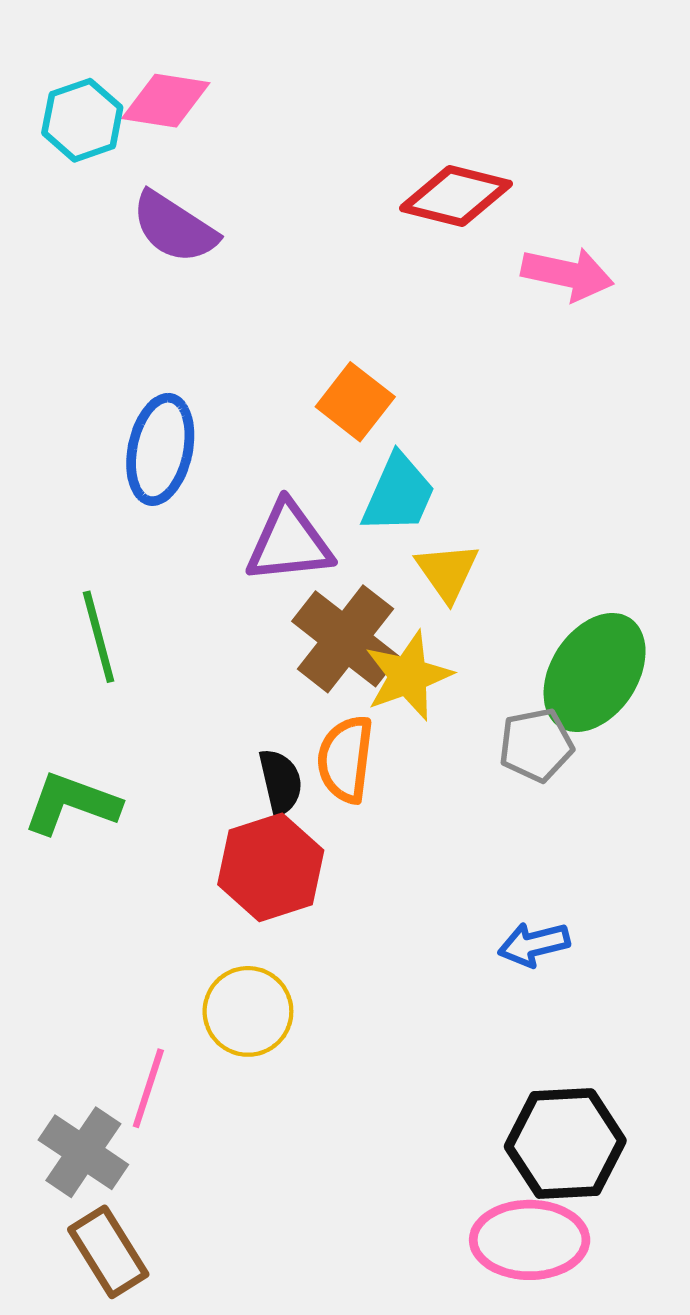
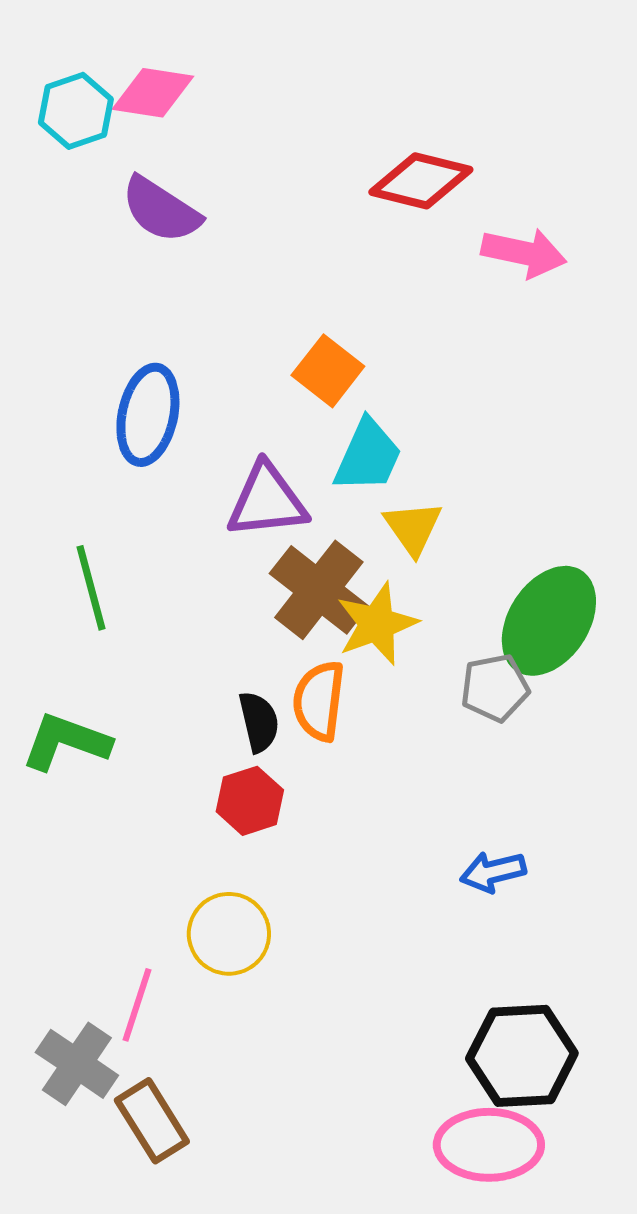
red hexagon: (271, 867) -> (250, 801), size x0.7
brown rectangle: (108, 1252) -> (152, 1121), moved

